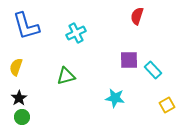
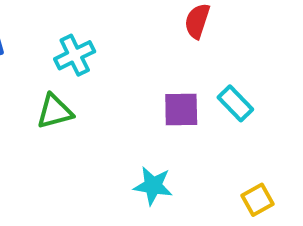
cyan rectangle: (153, 70) -> (235, 103), moved
green triangle: (66, 76) -> (55, 111), moved

